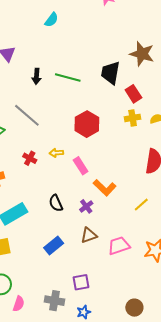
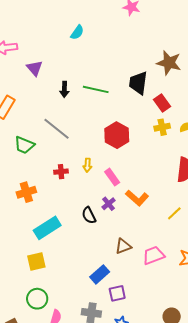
yellow arrow: (56, 153) -> (87, 165), turned -80
red cross: (30, 158) -> (61, 172), turned -32
purple cross: (86, 206) -> (109, 204), moved
blue rectangle: (54, 245) -> (100, 274), moved

